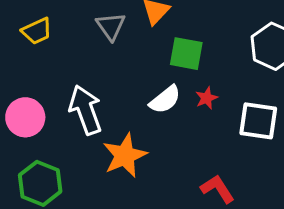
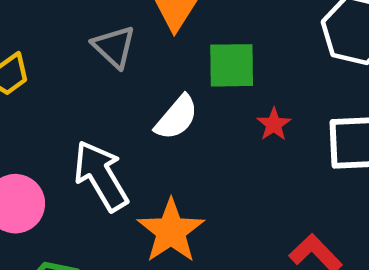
white semicircle: (165, 100) -> (176, 117), moved

